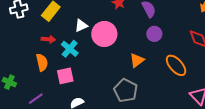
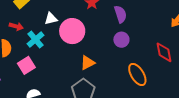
orange triangle: (137, 60) -> (88, 63), moved
pink square: (65, 76) -> (26, 65), turned -30

